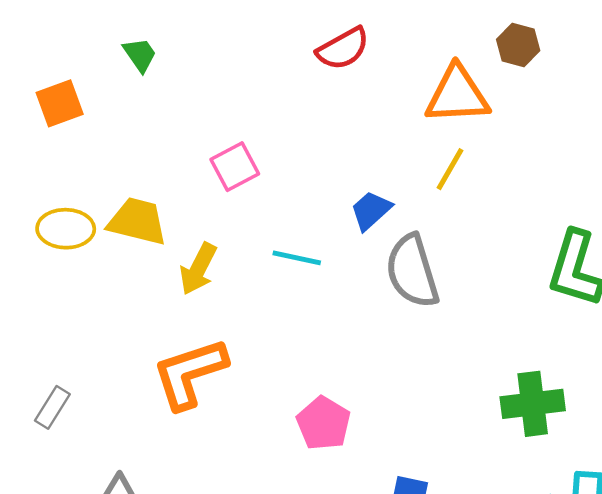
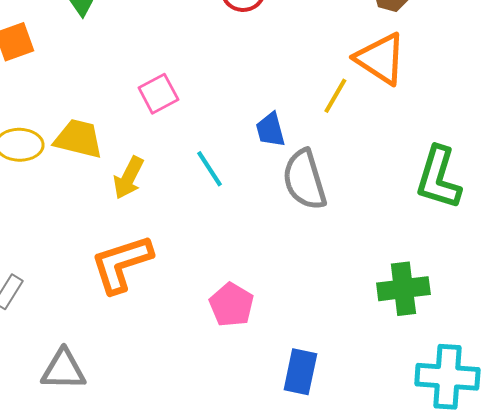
orange triangle: (457, 95) -> (380, 59), moved, turned 36
blue trapezoid: (371, 210) -> (270, 130), turned -63
cyan line: (297, 258) -> (209, 169), turned 45

